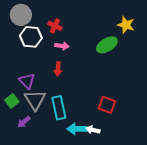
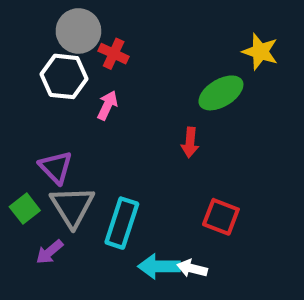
gray circle: (21, 15) -> (78, 31), moved
pink arrow: (62, 46) -> (107, 105), moved, turned -72
red arrow: (58, 69) -> (190, 142), moved
cyan rectangle: (59, 108) -> (122, 223), turned 30

